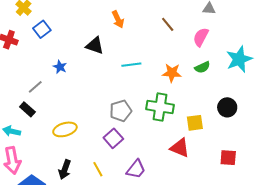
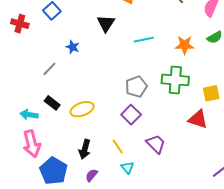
black triangle: (95, 46) -> (106, 23), turned 48
black rectangle: (27, 109) -> (52, 103), moved
purple trapezoid: (136, 169) -> (156, 144), turned -80

